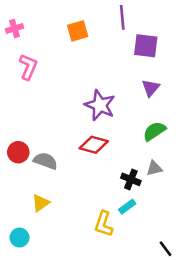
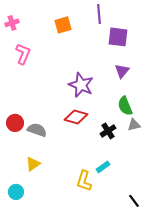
green semicircle: (154, 131) -> (125, 106), turned -78
gray triangle: (154, 168) -> (134, 125), moved
black cross: (131, 179) -> (108, 131), moved, turned 35

